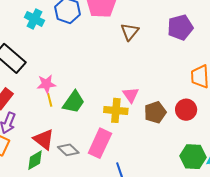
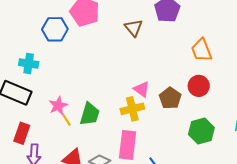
cyan cross: (35, 19) -> (29, 64), moved
brown triangle: (130, 32) -> (134, 28), moved
green hexagon: (193, 157) -> (201, 131), moved

